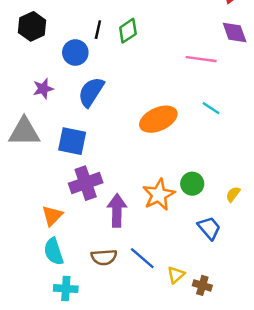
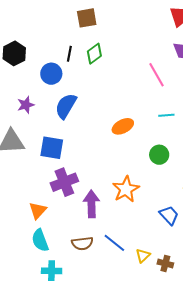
pink line: (201, 59) -> (156, 75), turned 55
cyan line: (211, 108) -> (166, 115), turned -35
orange ellipse: (158, 119) -> (123, 126), size x0.7
green circle: (192, 184) -> (159, 155), moved

